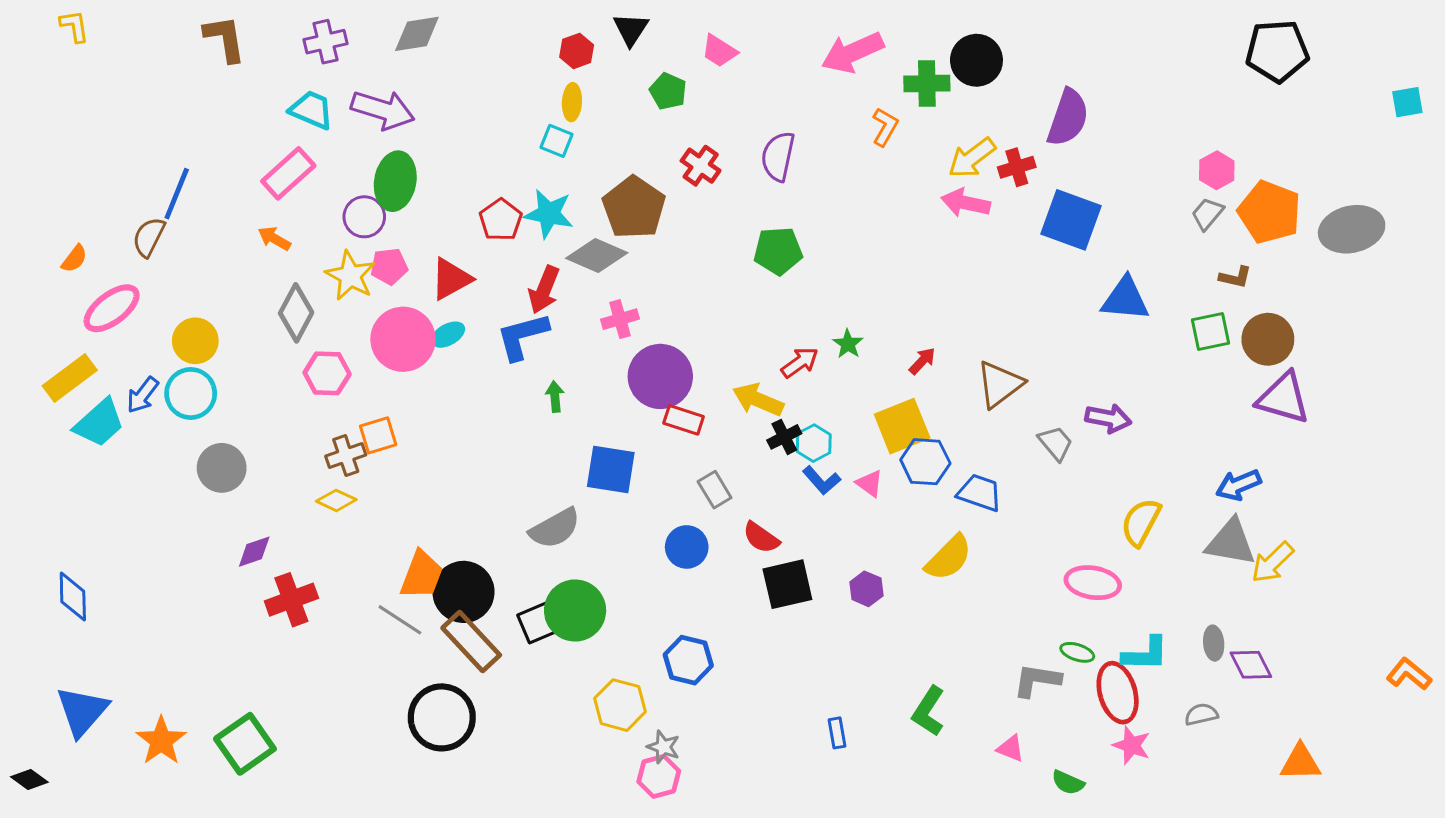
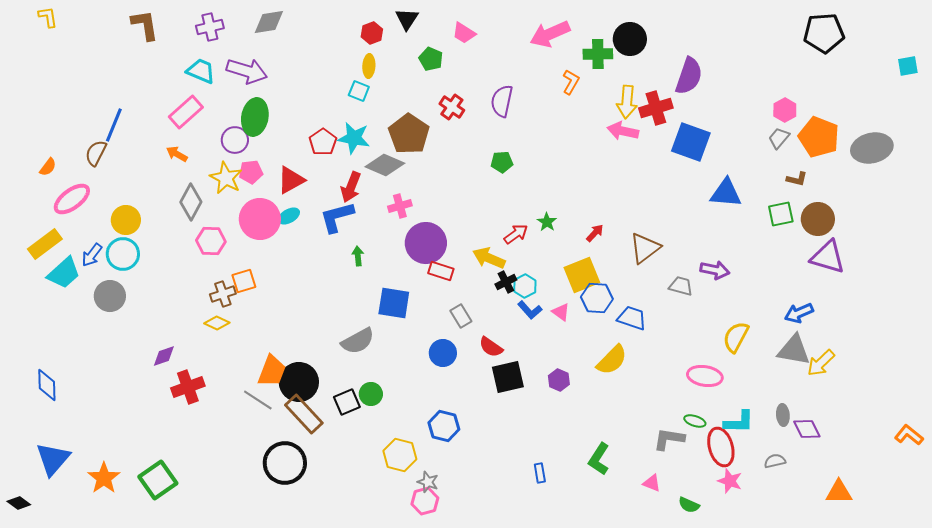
yellow arrow: (972, 158) -> (627, 102), turned -48
red cross: (1017, 167) -> (656, 108), size x1.4
green pentagon: (778, 251) -> (502, 162), size x0.7
gray trapezoid: (1056, 443) -> (681, 286), turned -35
gray circle: (222, 468) -> (110, 296), moved
green circle: (575, 610) -> (371, 394), size x0.6

